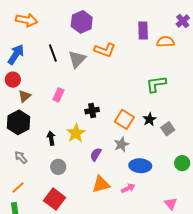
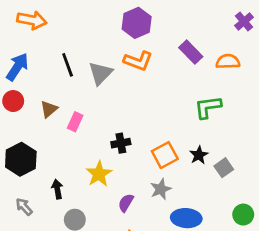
purple hexagon: (82, 22) -> (137, 23), moved
purple rectangle: (143, 31) -> (191, 52), moved, turned -42
orange semicircle: (166, 42) -> (228, 61), moved
brown triangle: (24, 96) -> (49, 109), moved
orange square: (124, 119) -> (165, 155), turned 30
black arrow: (51, 138) -> (57, 189), moved

